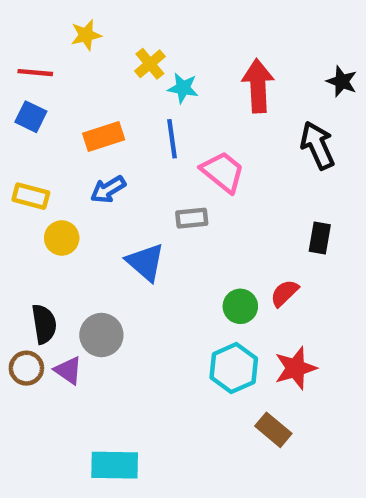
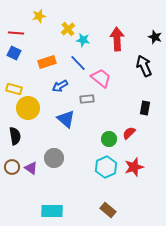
blue line: (172, 139) -> (78, 63), turned -36
blue arrow: (108, 189) -> (60, 86), moved
yellow circle: (62, 238) -> (28, 108), size x1.5
black semicircle: (44, 324) -> (15, 136), moved
gray circle: (101, 335) -> (54, 158), moved
brown rectangle: (273, 430) -> (108, 210), moved

